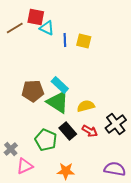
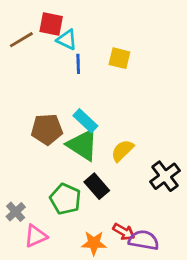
blue line: (65, 40) -> (78, 64), moved
yellow semicircle: (86, 106) -> (122, 151), turned -30
red arrow: (90, 131) -> (124, 232), moved
purple semicircle: (115, 169) -> (144, 240), moved

